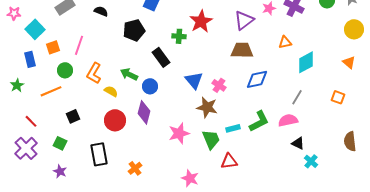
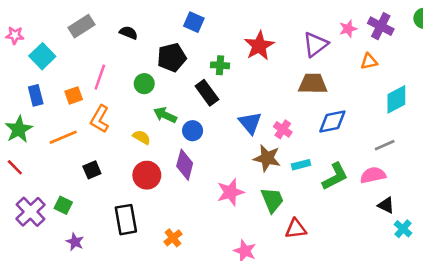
green cross: (179, 36) -> (220, 65), moved
orange triangle: (285, 42) -> (369, 61), moved
orange square: (53, 47) -> (74, 95), moved
green circle: (65, 70) -> (144, 84), moved
orange L-shape: (94, 73) -> (100, 119), moved
green star: (17, 85) -> (19, 129), size x1.5
gray line: (297, 97) -> (385, 145), turned 35
red line: (31, 121) -> (15, 167), moved
cyan rectangle: (233, 128) -> (301, 165), moved
green square: (60, 143) -> (63, 205), moved

